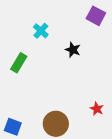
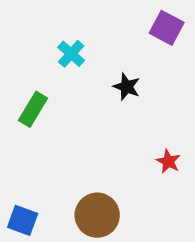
red star: (97, 109) -> (168, 161), moved

